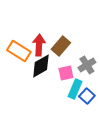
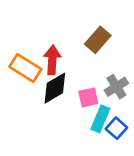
brown rectangle: (61, 46) -> (98, 40), moved

